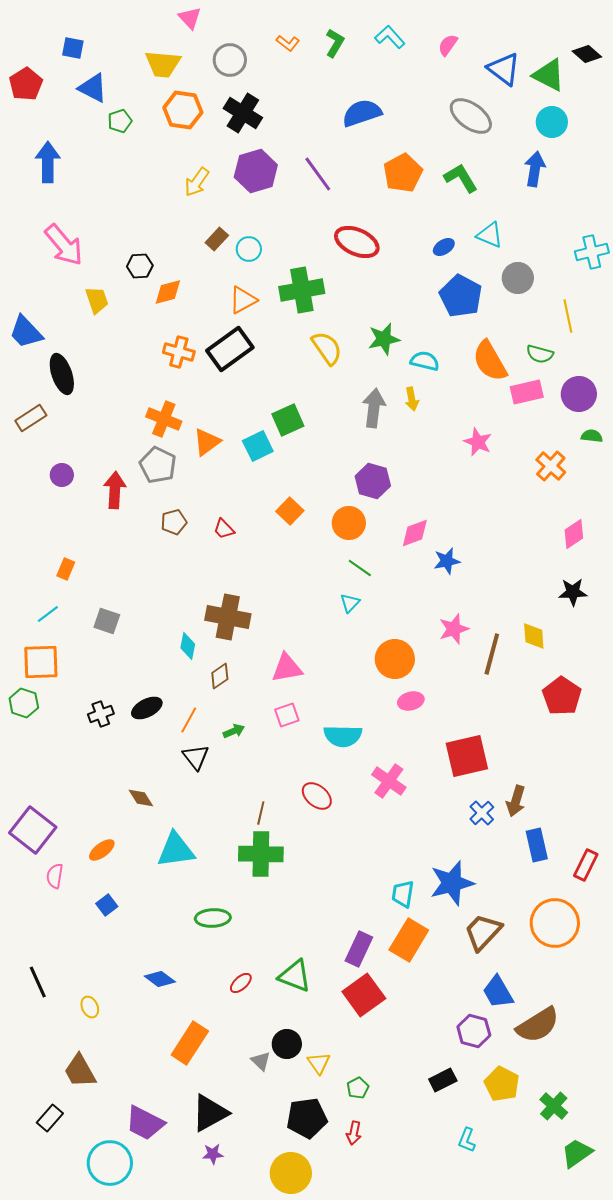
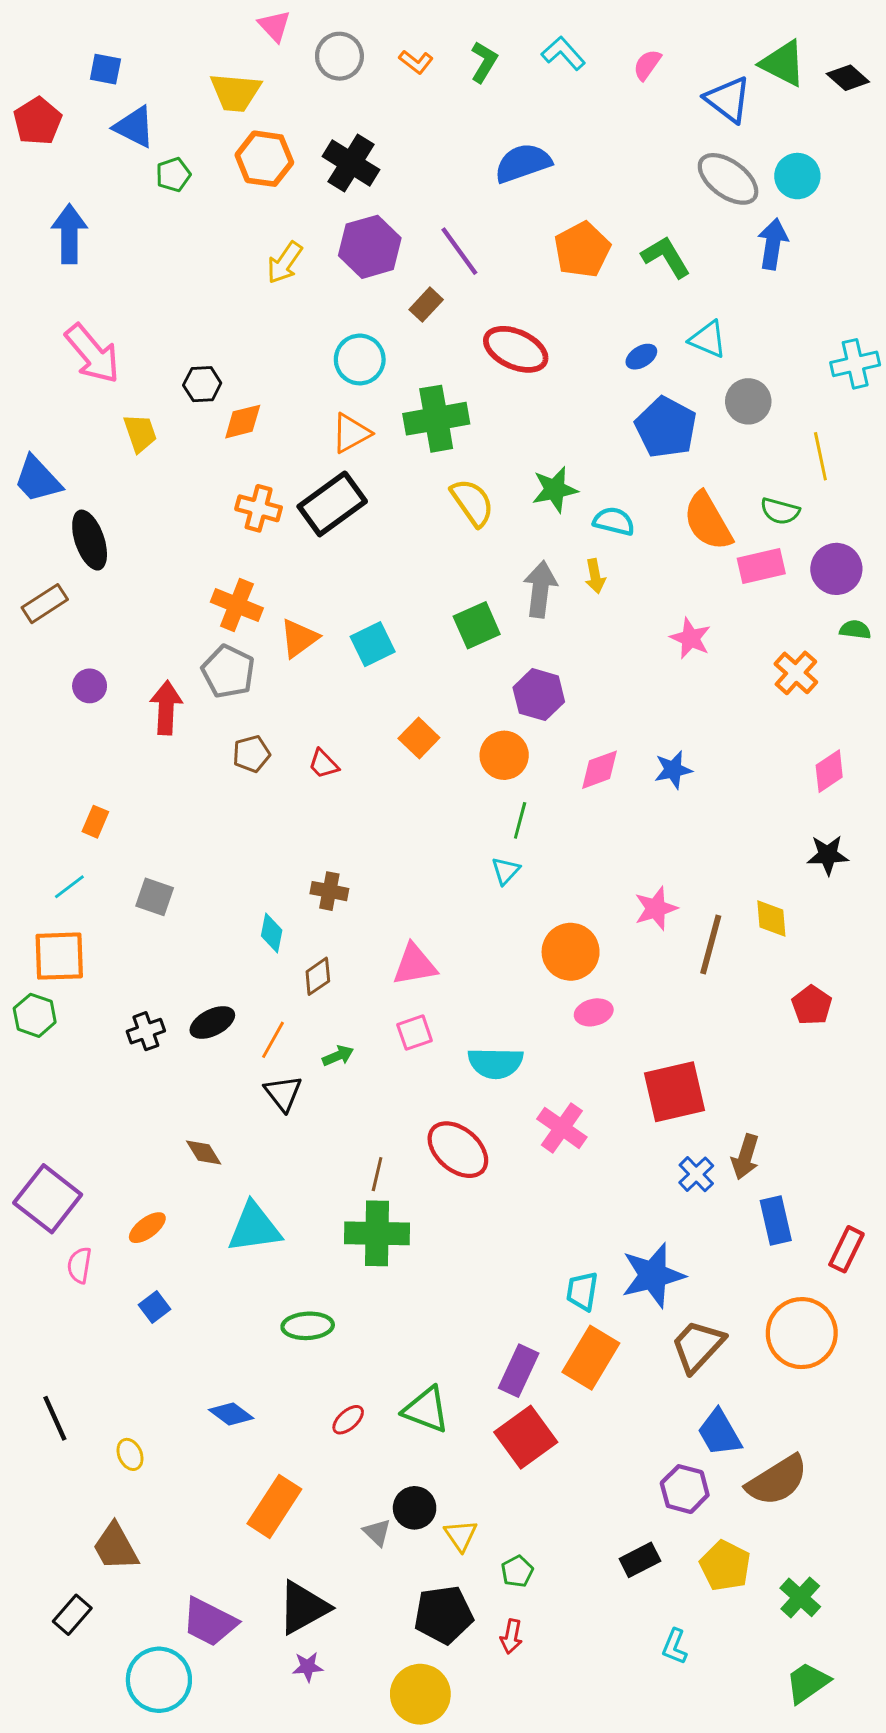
gray circle: (230, 60) -> (339, 56), moved
green triangle: (549, 75) -> (783, 63), moved
gray ellipse: (471, 116) -> (728, 179), moved
brown rectangle: (217, 239) -> (426, 305), moved
cyan circle: (249, 249) -> (360, 359), size x1.4
green square: (288, 420) -> (477, 625), moved
blue star: (447, 561) -> (673, 770), moved
green line: (360, 568) -> (520, 820), turned 70
brown cross: (228, 617) -> (329, 891), size x0.6
red pentagon: (562, 696) -> (812, 1005), size x0.7
red ellipse: (317, 796) -> (458, 1150), size x1.4
green trapezoid: (577, 1153) -> (807, 1683), moved

